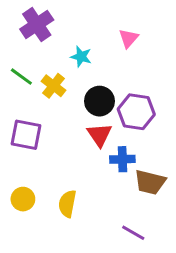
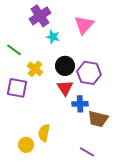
purple cross: (37, 24) -> (40, 16), moved
pink triangle: (129, 38) -> (84, 25), size x1.5
yellow cross: (54, 86) -> (35, 69), moved
yellow circle: (23, 199) -> (26, 145), moved

